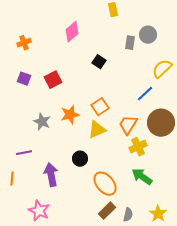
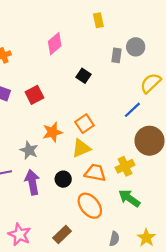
gray star: (42, 122) -> (29, 150), moved
orange trapezoid: (128, 125) -> (95, 173), moved, turned 70
purple arrow: (51, 175) -> (32, 182), moved
brown rectangle: (107, 211) -> (62, 234), moved

